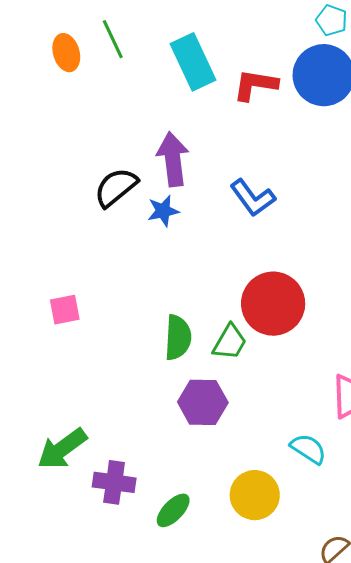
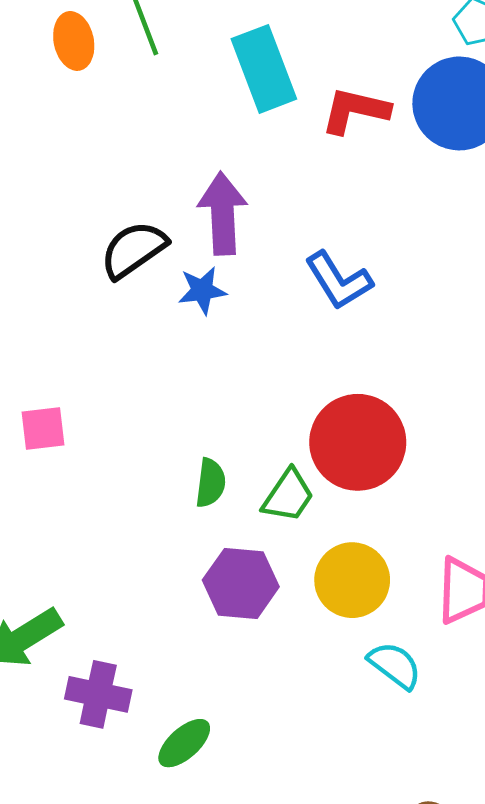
green semicircle: (178, 337) -> (211, 483), size x0.7
yellow circle: (255, 495) -> (352, 580), moved

